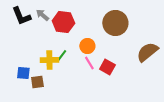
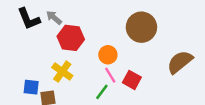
red hexagon: (63, 22) -> (71, 38), moved
green line: (61, 56) -> (102, 92), moved
yellow cross: (49, 60) -> (62, 72), turned 36

